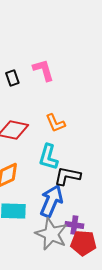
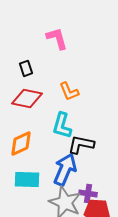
black rectangle: (12, 78) -> (26, 68), moved

